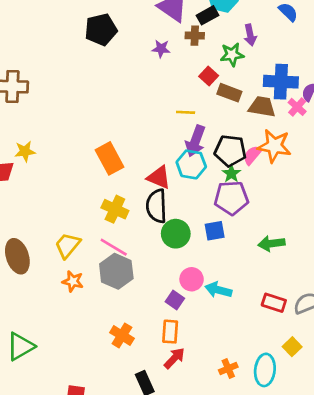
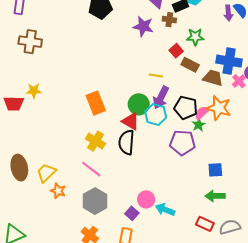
purple arrow: (250, 35) -> (228, 13), moved
purple star: (161, 49) -> (143, 26), size x1.5
green star: (231, 174) -> (199, 125), moved
blue square: (215, 231) -> (215, 170), moved
green circle: (176, 234) -> (139, 104), moved
green arrow: (271, 244) -> (215, 196), moved
yellow trapezoid: (68, 245) -> (46, 173), moved
gray hexagon: (116, 271) -> (95, 201), moved

